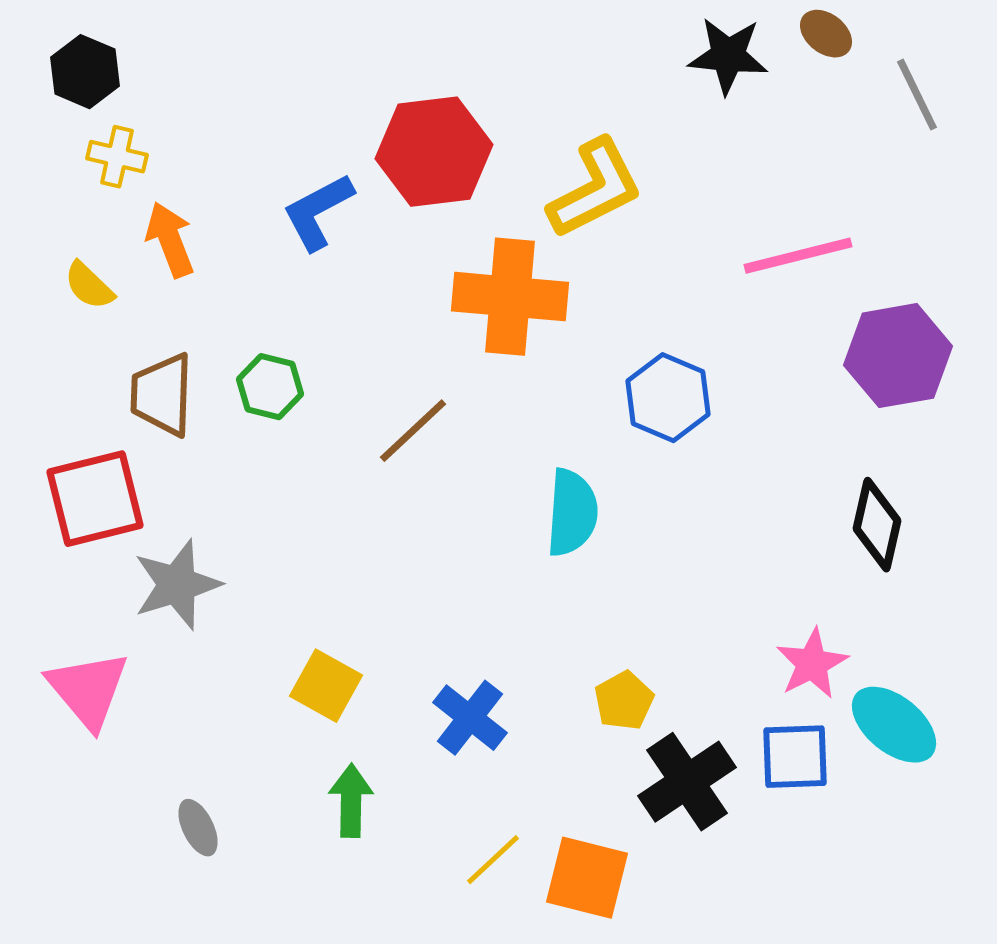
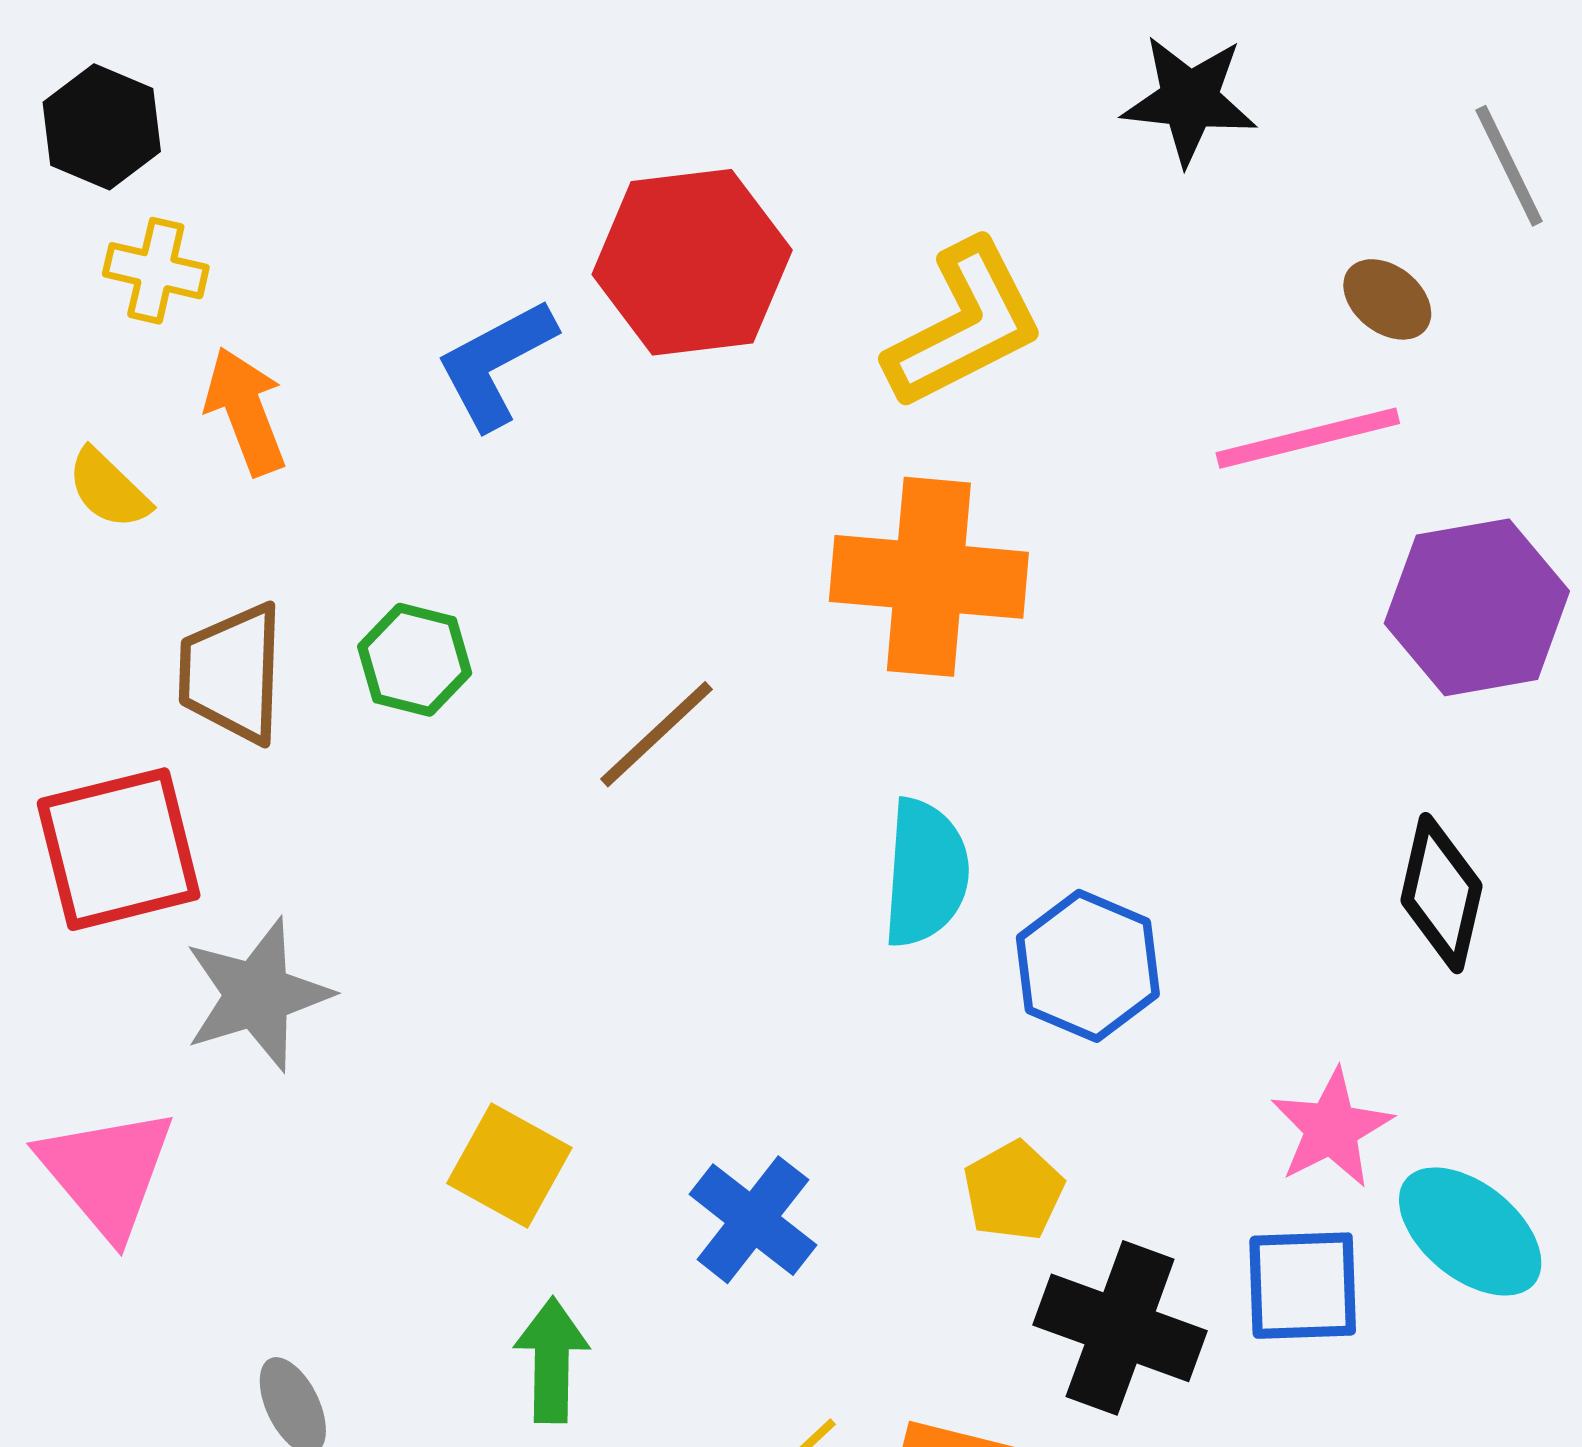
brown ellipse: (826, 34) -> (1387, 299), moved
orange cross: (510, 297) -> (929, 577), moved
blue hexagon: (668, 398) -> (1088, 966), moved
black cross: (687, 782) -> (1120, 1328), turned -36

